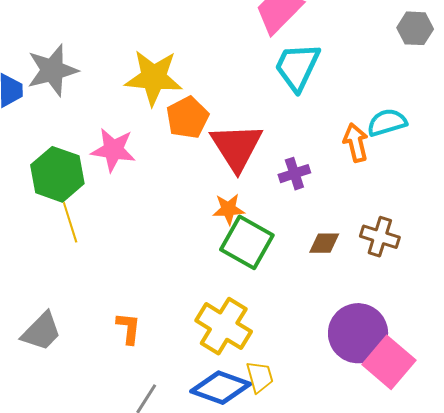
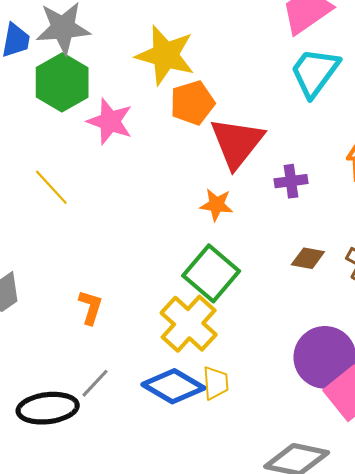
green hexagon: (57, 174) -> (62, 82), moved
yellow line: (70, 222) -> (51, 187), turned -36
green square: (247, 242) -> (211, 273), moved

